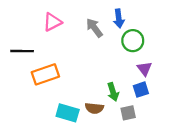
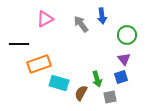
green circle: (133, 41) -> (127, 35), moved
brown semicircle: (94, 108) -> (81, 93), turned 112
cyan rectangle: (68, 113) -> (59, 83), moved

